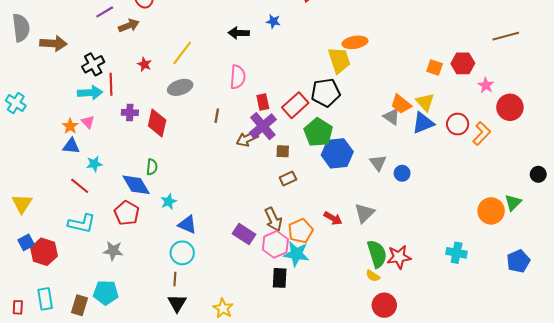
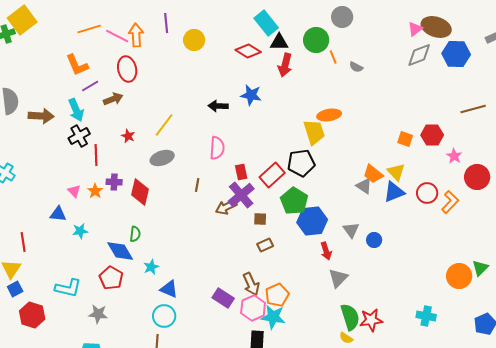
blue star: (273, 21) -> (251, 95), size x1.5
cyan arrow: (90, 93) -> (76, 110), moved, turned 70
orange star: (70, 126) -> (95, 191), moved
red line: (80, 186) -> (23, 242), moved, turned 42
red arrow: (333, 218) -> (326, 251), moved, turned 42
blue square: (26, 242) -> (15, 289), moved

